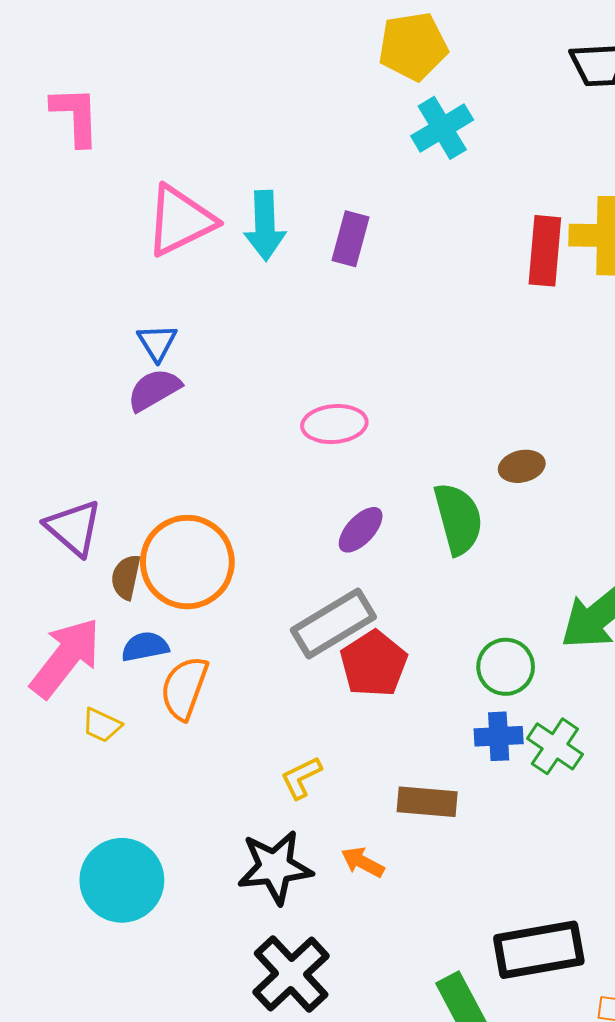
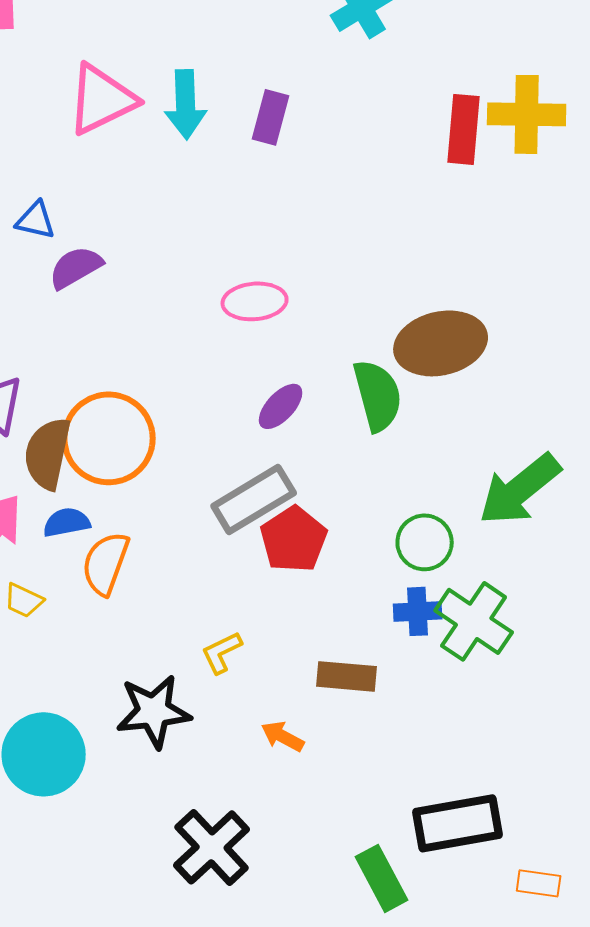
blue triangle: (157, 342) -> (36, 220), moved, turned -45
brown ellipse: (522, 466) -> (441, 343), size x2.0
brown semicircle: (126, 577) -> (48, 453), size x1.6
green cross: (555, 746) -> (474, 621), size x1.4
black star: (275, 867) -> (154, 711), moved

